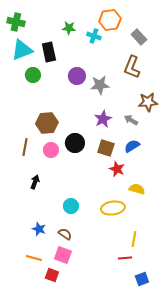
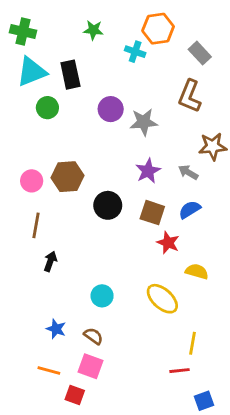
green star: (69, 28) -> (93, 30), moved
brown line: (25, 147) -> (36, 225), moved
pink circle: (51, 150) -> (32, 181), moved
yellow ellipse: (113, 208) -> (162, 299), turned 50

